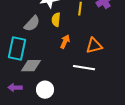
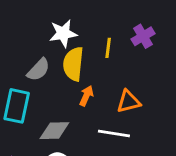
yellow semicircle: (56, 20) -> (73, 64), size x1.6
gray diamond: (31, 66) -> (54, 131), moved

